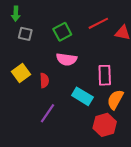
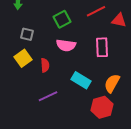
gray square: (25, 34) -> (27, 34), moved
pink rectangle: (105, 75) -> (102, 47), moved
purple line: (48, 113) -> (48, 96), turned 30

